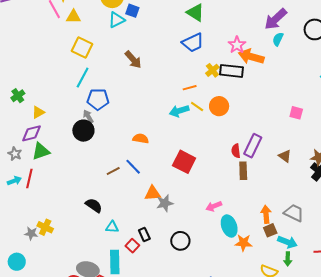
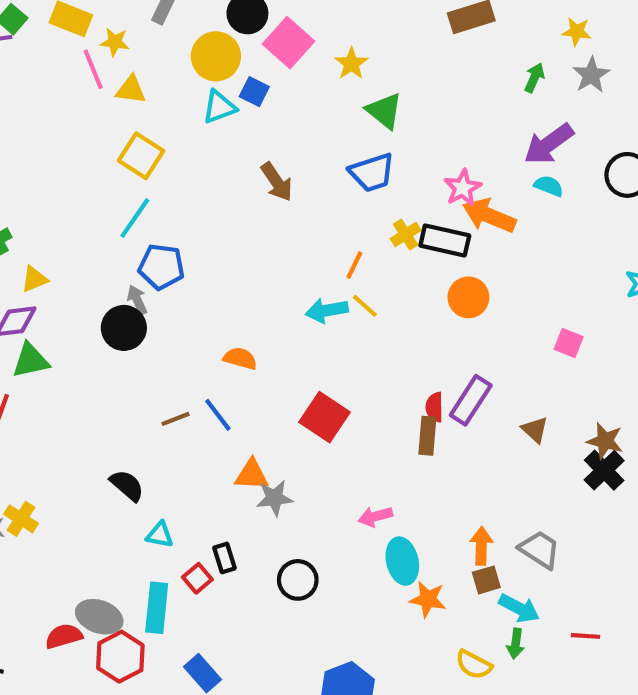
cyan semicircle: (278, 39) -> (549, 186), turned 80
brown arrow: (133, 60) -> (277, 182), moved
orange line: (190, 88) -> (354, 265), turned -56
orange circle: (219, 106) -> (468, 297), moved
brown rectangle: (243, 171) -> (427, 436), moved

